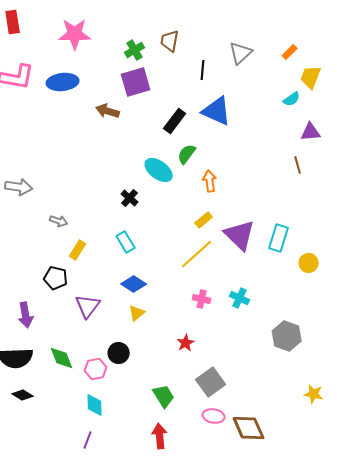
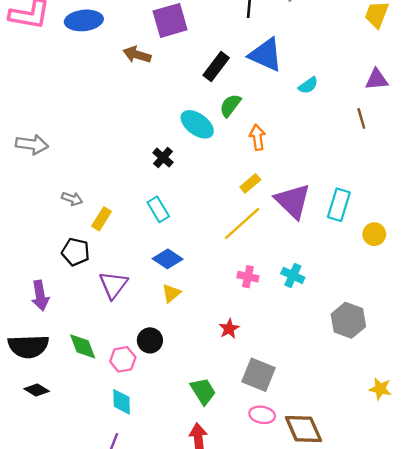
cyan semicircle: (292, 99) -> (308, 85), moved
gray arrow: (59, 221) -> (72, 199), moved
gray square: (211, 382) -> (259, 375), turned -32

